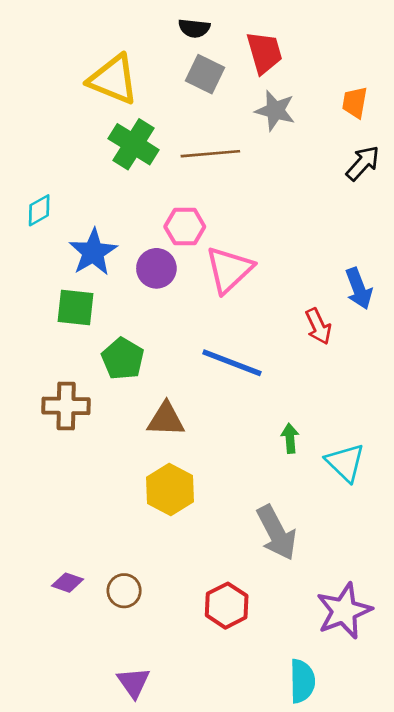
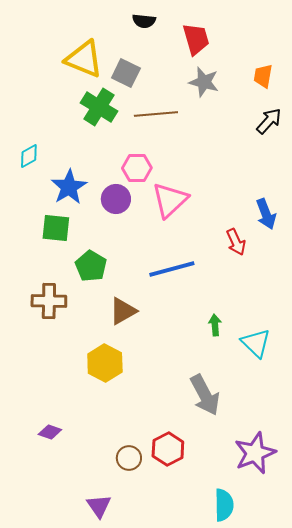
gray square: (205, 74) -> (126, 73), moved
blue line: (232, 363) -> (172, 269), turned -36
brown triangle: (166, 419) -> (123, 311), turned -32
yellow hexagon: (170, 490) -> (105, 363), moved
brown circle: (124, 591) -> (129, 458), moved

